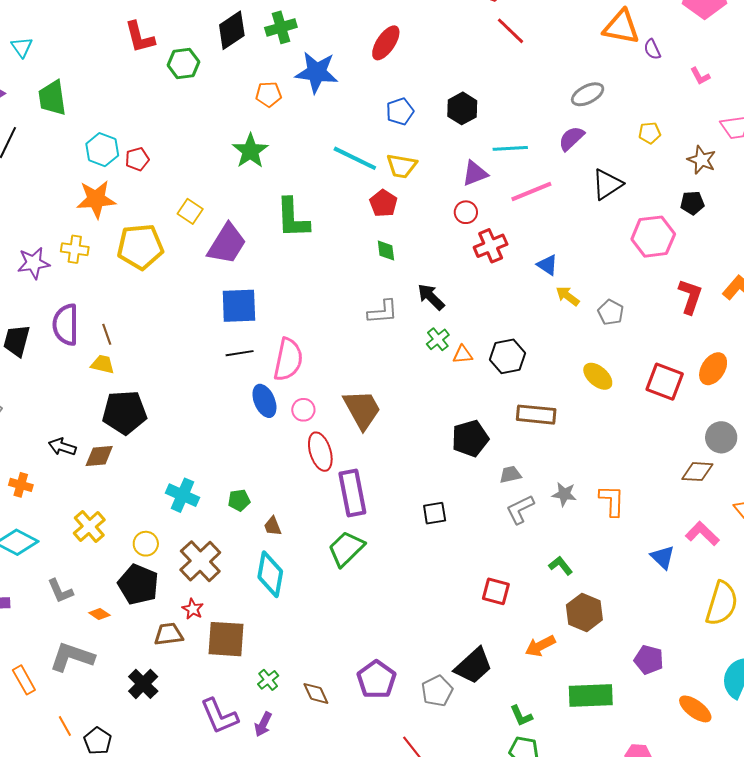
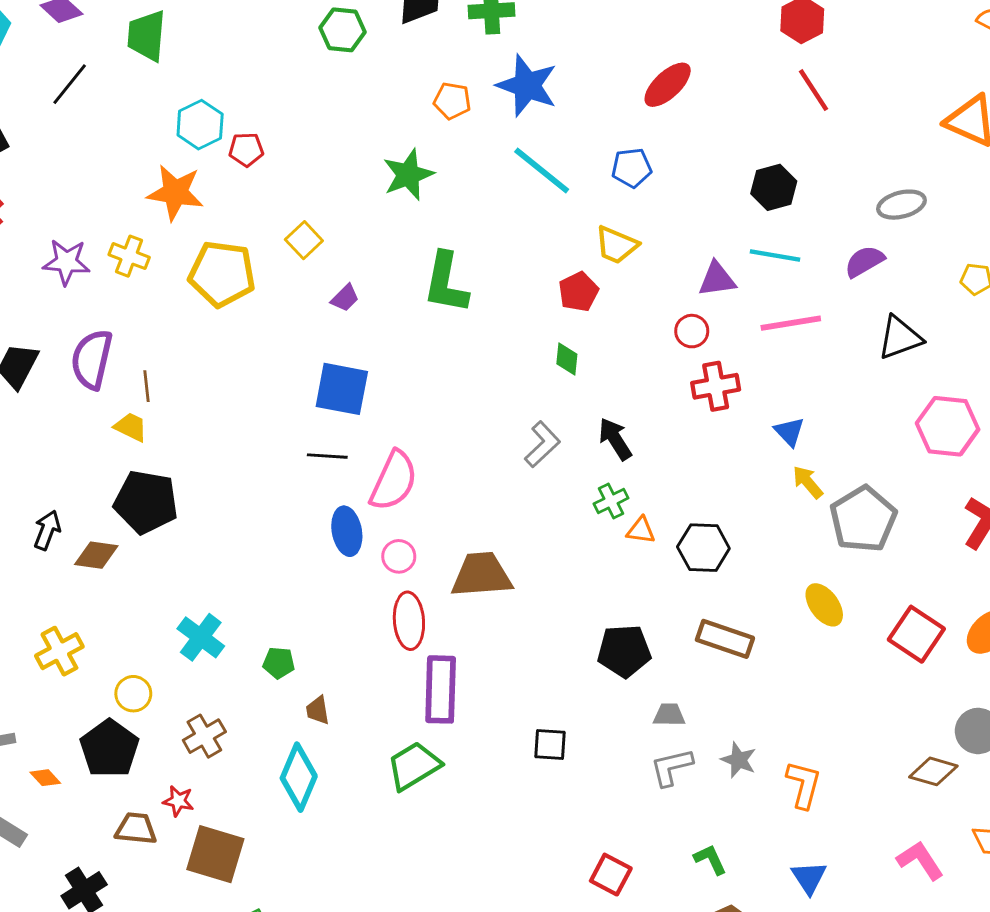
red ellipse: (386, 43) -> (668, 85), moved
black hexagon: (462, 108) -> (774, 187), moved
cyan line: (355, 158) -> (542, 171), moved
purple trapezoid: (227, 244) -> (345, 298), size x0.5
gray L-shape: (383, 312) -> (542, 444), turned -52
gray pentagon: (611, 312) -> (863, 519), size x1.8
brown trapezoid: (362, 409) -> (482, 575), turned -78
black arrow: (62, 447) -> (47, 530), turned 80
blue triangle: (663, 557) -> (809, 878), moved
brown cross: (200, 561) -> (204, 736), size x0.7
red star: (193, 609) -> (178, 801), turned -30

